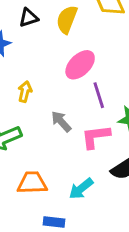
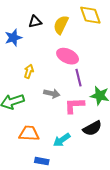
pink ellipse: (80, 65) -> (68, 56), turned 65
gray arrow: (61, 121) -> (52, 93), turned 140

